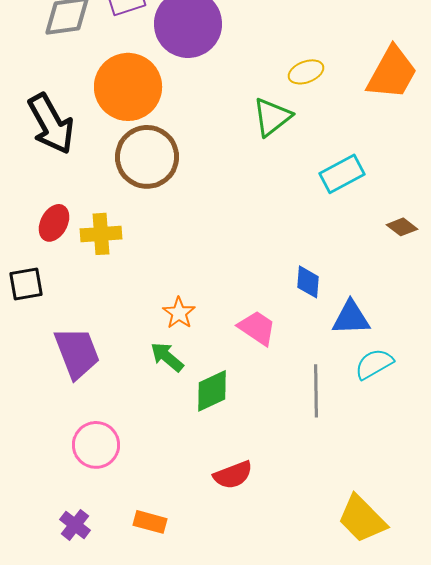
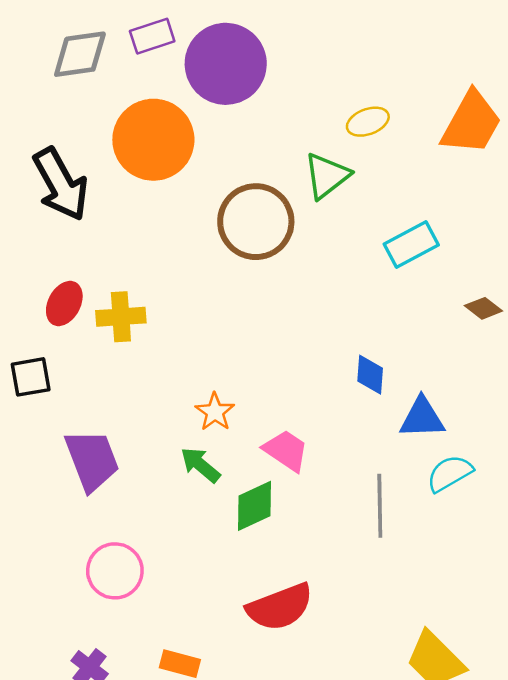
brown circle: (147, 157) -> (256, 222), moved
pink trapezoid: (257, 328) -> (286, 450), moved
red semicircle: (233, 475) -> (280, 607), size x1.4

